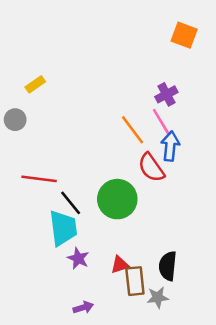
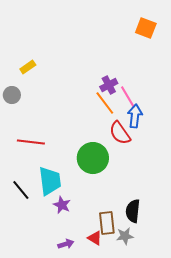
purple cross: (166, 94) -> (109, 85), moved
black line: (71, 203) -> (21, 190), moved
red triangle: (120, 265) -> (95, 238), moved, turned 49

